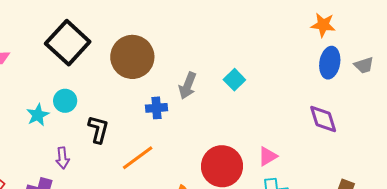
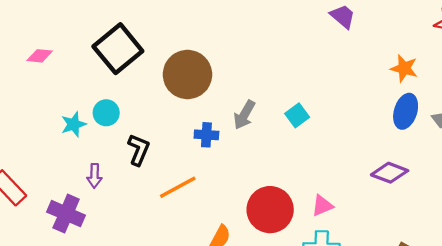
purple diamond: (323, 119) -> (390, 173), turned -60

